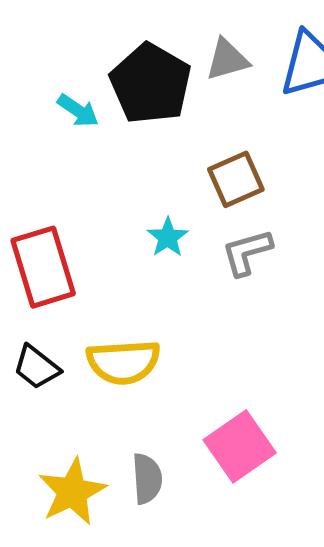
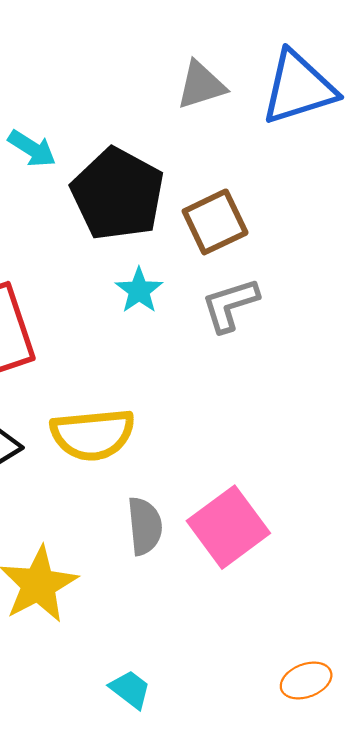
black pentagon: (151, 84) -> (118, 194), moved
gray semicircle: (147, 479) -> (145, 526), moved

